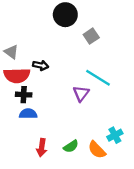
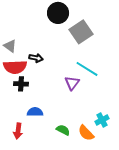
gray square: (91, 36) -> (81, 32), size x1.6
blue semicircle: (28, 114) -> (35, 112), moved
green semicircle: (71, 146) -> (63, 130), turned -120
red arrow: (42, 148) -> (18, 131), moved

